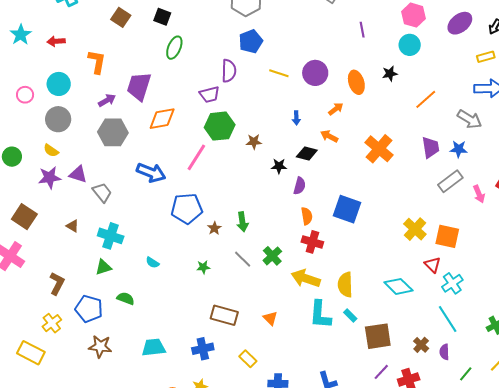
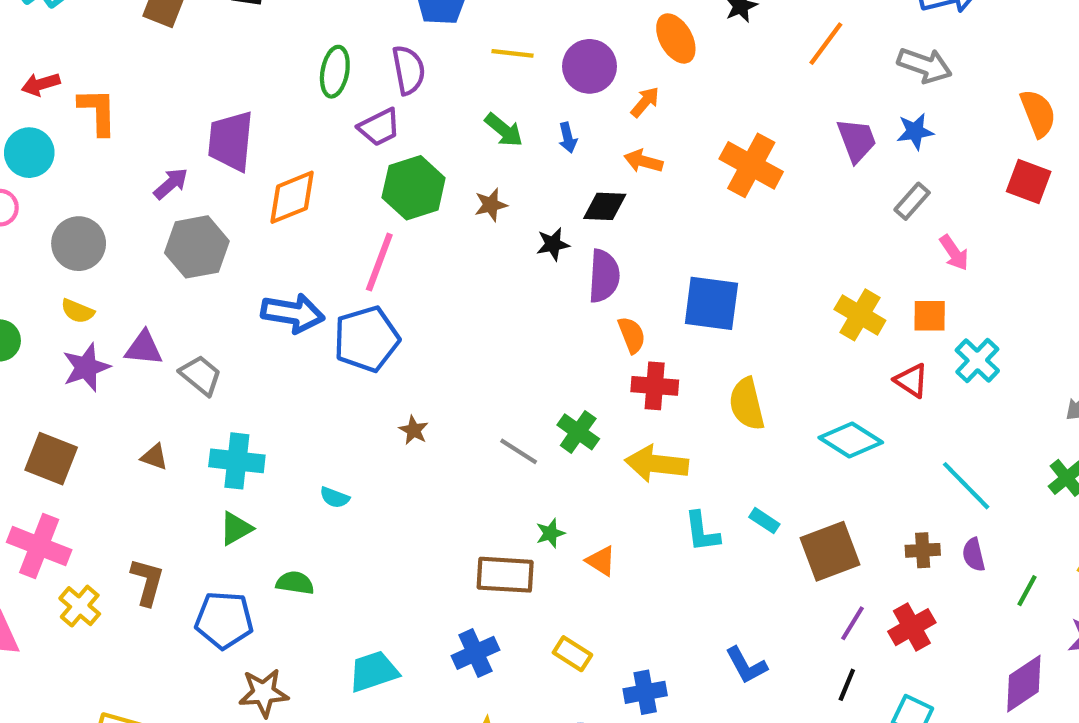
green ellipse: (174, 48) -> (335, 72), moved
orange L-shape: (97, 62) -> (98, 111), moved
purple circle: (315, 73) -> (590, 66), moved
cyan circle: (59, 84) -> (29, 153), moved
gray rectangle: (450, 181) -> (912, 201), size x0.7
purple semicircle: (300, 186) -> (604, 276), size x1.4
pink arrow: (479, 194) -> (954, 253), moved
blue pentagon: (187, 209) -> (366, 339), moved
green arrow: (242, 222) -> (504, 130), moved, turned -30
brown star: (214, 228) -> (414, 430), moved
orange square: (447, 236) -> (930, 316), size x0.7
green star: (203, 267) -> (550, 533), moved
cyan cross: (452, 283) -> (977, 360), moved
yellow semicircle: (345, 285) -> (747, 404), moved
cyan L-shape: (320, 315) -> (702, 532), size x0.7
yellow cross: (52, 323) -> (80, 606), moved
brown cross: (421, 345) -> (923, 550), turned -35

